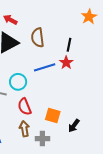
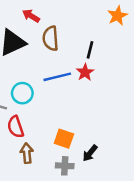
red arrow: (10, 20) -> (31, 16), moved
red semicircle: (25, 107) -> (16, 127), moved
gray cross: (42, 139) -> (65, 166), moved

